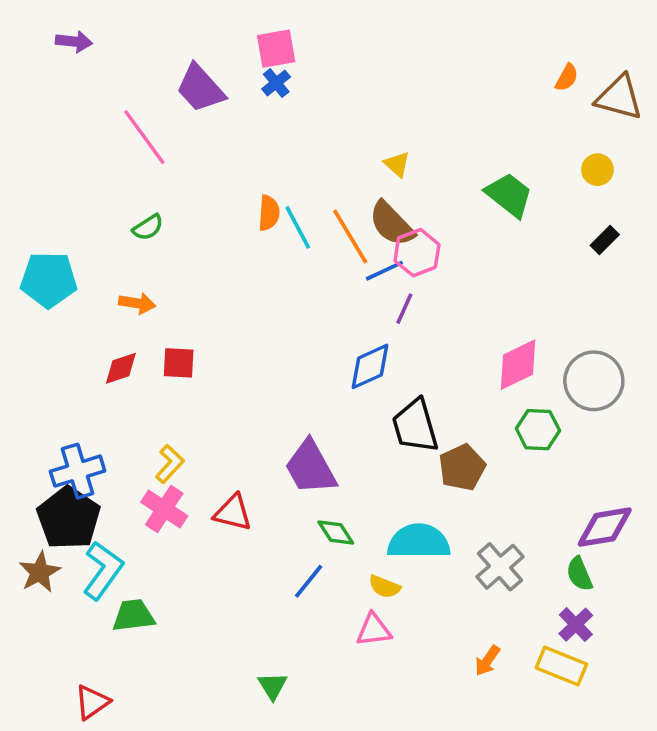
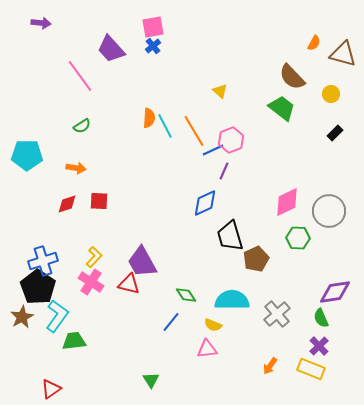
brown semicircle: (392, 224) -> (292, 77), moved
purple trapezoid: (310, 467) -> (142, 262), moved

